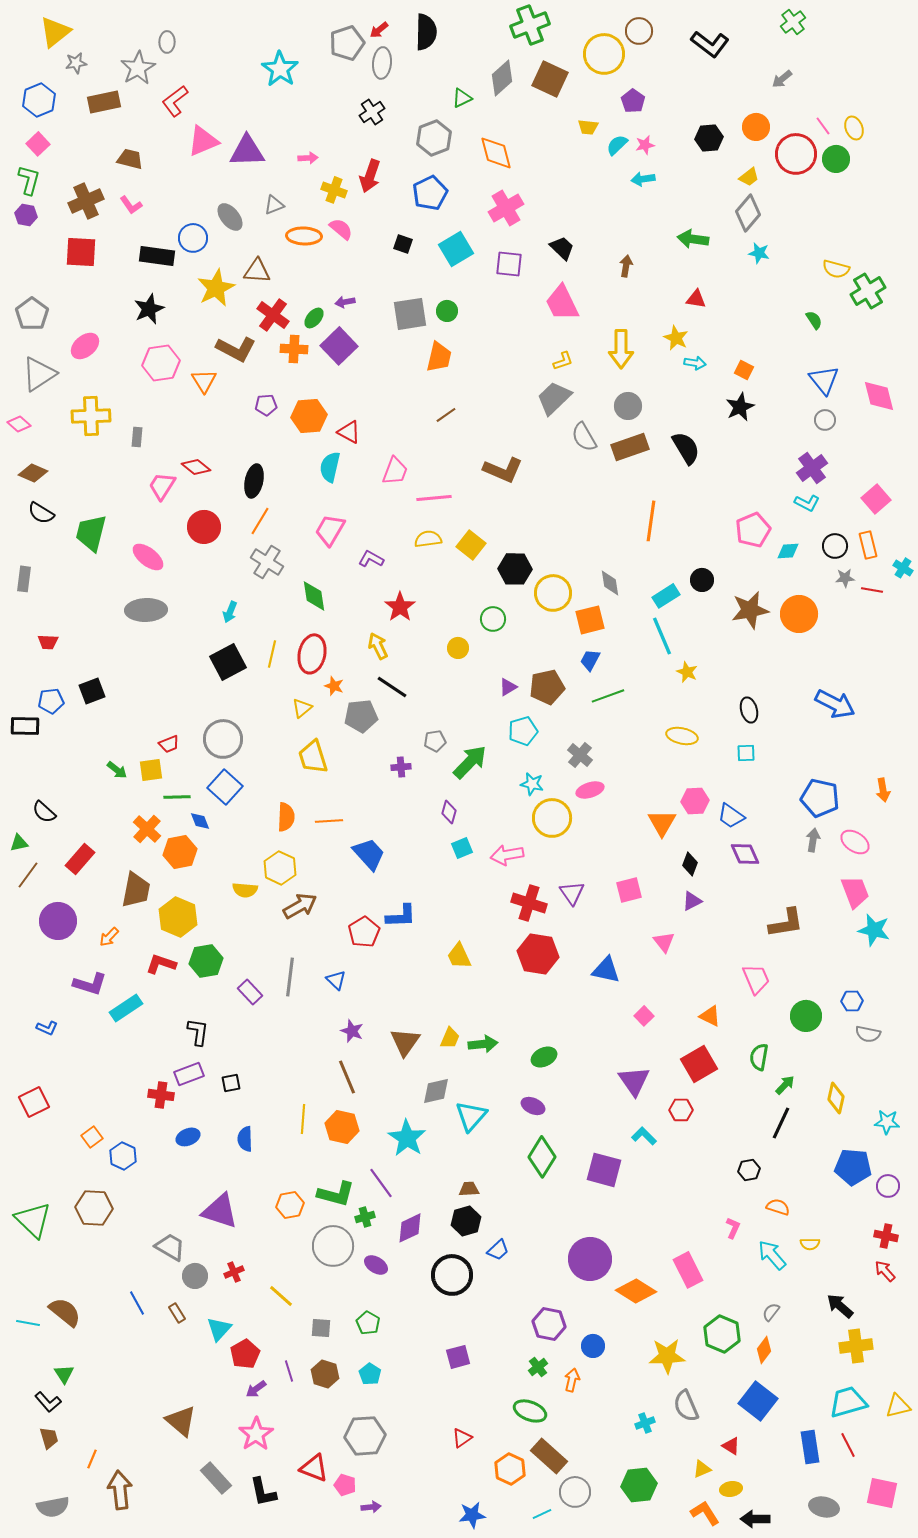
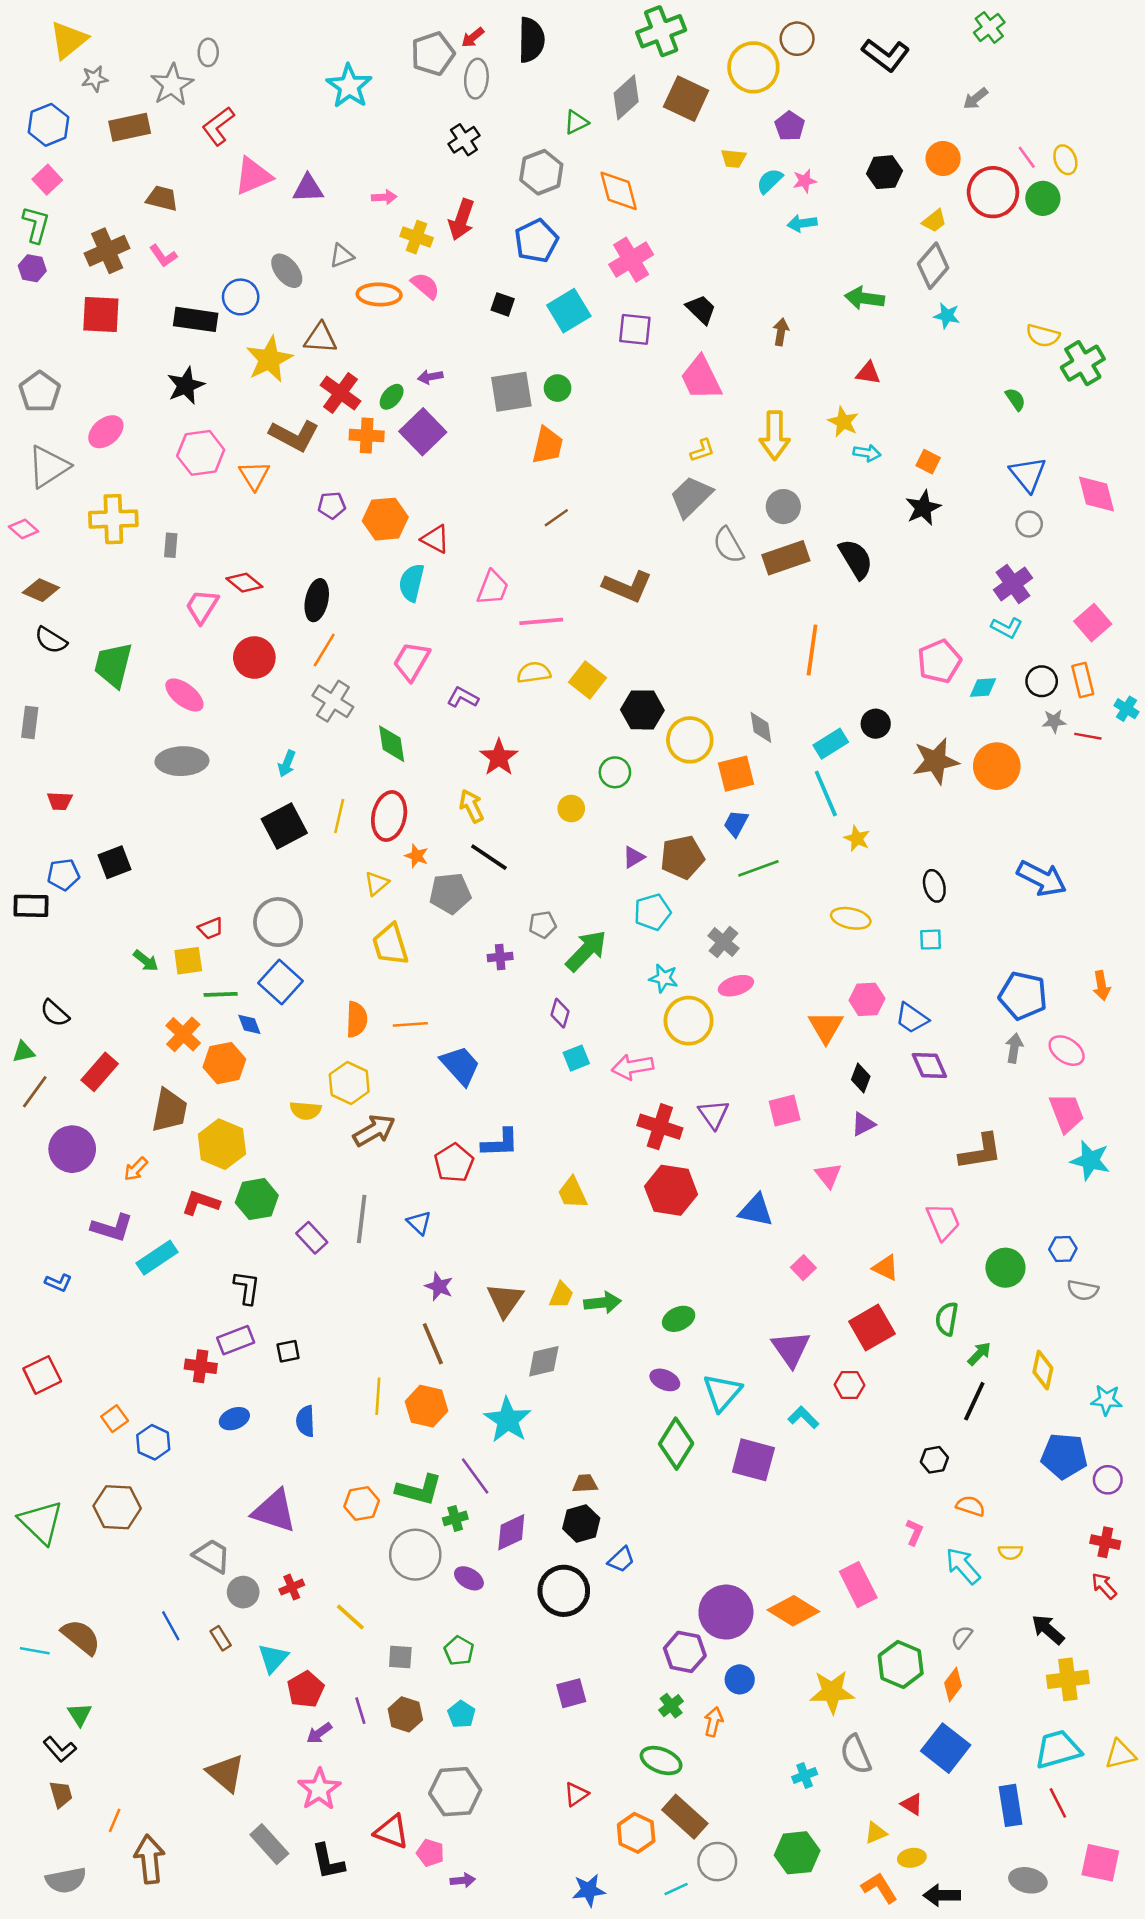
purple triangle: (247, 151) -> (308, 188), size x0.7
cyan triangle: (471, 1116) -> (722, 1392), moved
purple circle: (590, 1259) -> (726, 1612), moved

